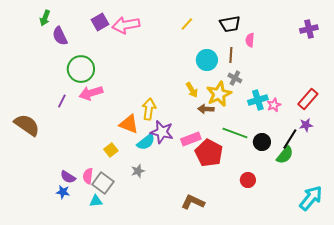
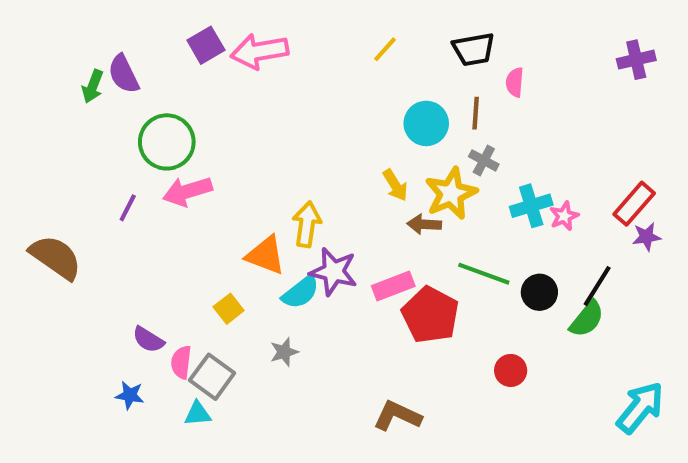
green arrow: (45, 18) -> (93, 86), moved
purple star: (306, 125) -> (646, 237), moved
purple semicircle: (68, 177) -> (148, 340), moved

